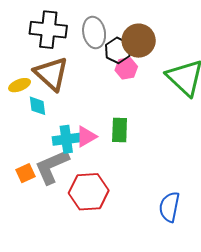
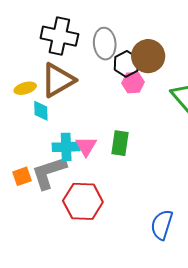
brown triangle: (51, 74) -> (58, 80), turned 42
pink triangle: (86, 137) -> (86, 146), turned -35

